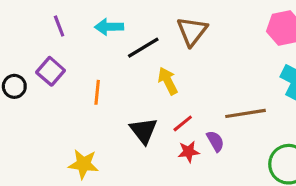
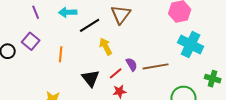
purple semicircle: (215, 141) -> (132, 64), moved

